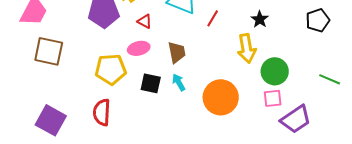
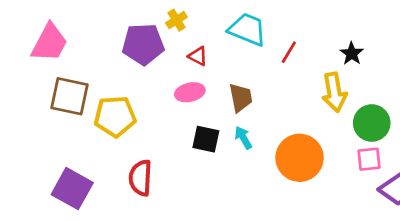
yellow pentagon: (111, 69) -> (115, 116), moved

